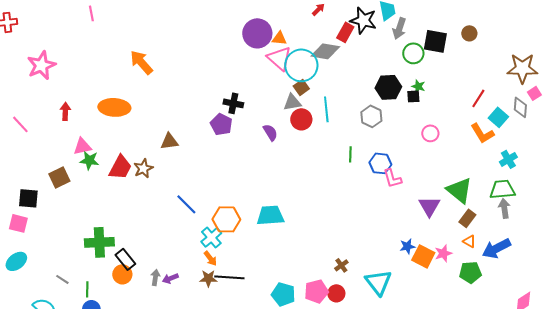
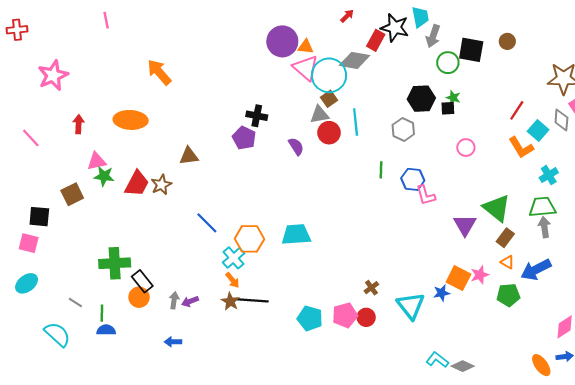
blue star: (407, 246) -> (442, 293), moved
brown star: (208, 278) -> (230, 301), turned 30

